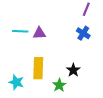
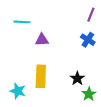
cyan line: (20, 31) -> (22, 22), moved
green star: (59, 85) -> (89, 94), moved

